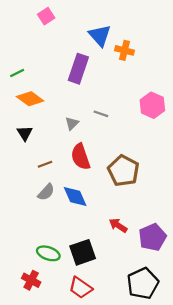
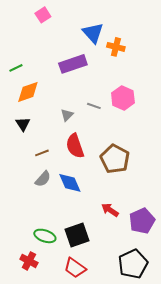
purple rectangle: (78, 69) -> (73, 64), turned 52
orange diamond: (30, 99) -> (28, 92), turned -55
pink hexagon: (152, 105) -> (123, 98), moved

